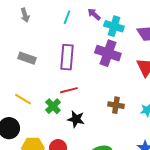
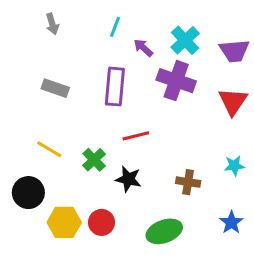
purple arrow: (94, 14) -> (143, 48), moved
cyan cross: (114, 26) -> (185, 40), turned 30
red line: (69, 90) -> (136, 136), moved
brown cross: (116, 105) -> (188, 182), moved

